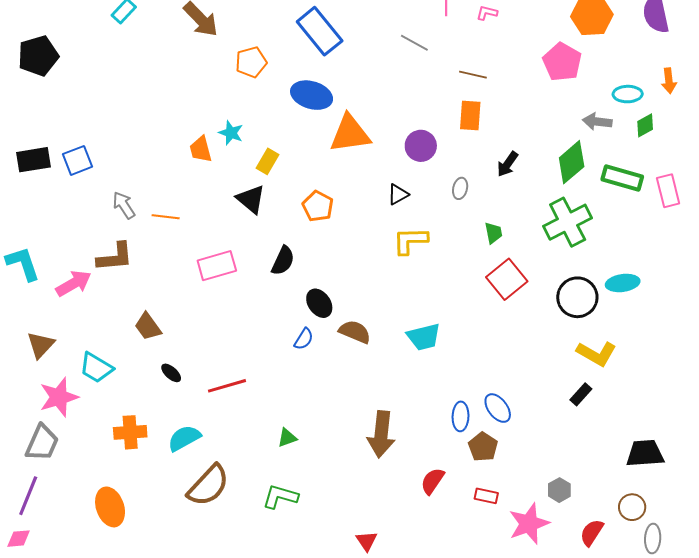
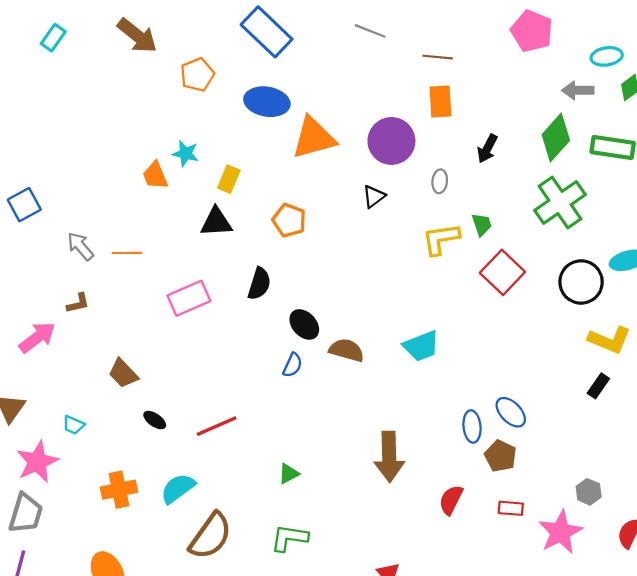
purple circle: (421, 146) -> (391, 141), size x1.4
black triangle: (251, 199) -> (216, 222), turned -36
yellow L-shape: (410, 241) -> (441, 239), moved
brown L-shape: (115, 257) -> (78, 303), size x0.6
cyan trapezoid: (96, 368) -> (73, 425), size x0.6

